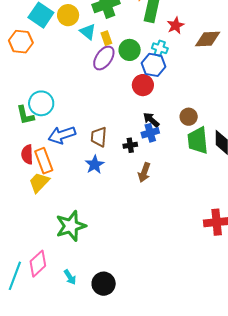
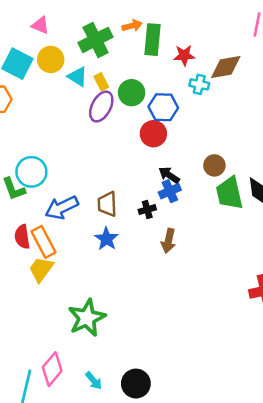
red star: (176, 25) -> (184, 55), turned 30
cyan cross: (160, 48) -> (199, 84), moved

